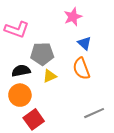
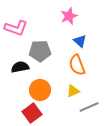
yellow triangle: (50, 76) -> (73, 91), moved
orange circle: (20, 95) -> (40, 90), moved

